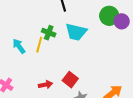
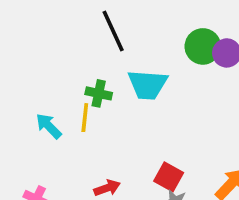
red square: (70, 80) -> (169, 177), moved

